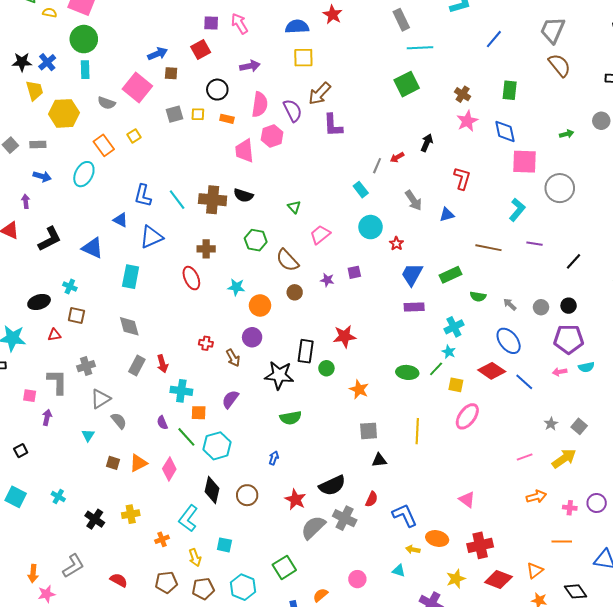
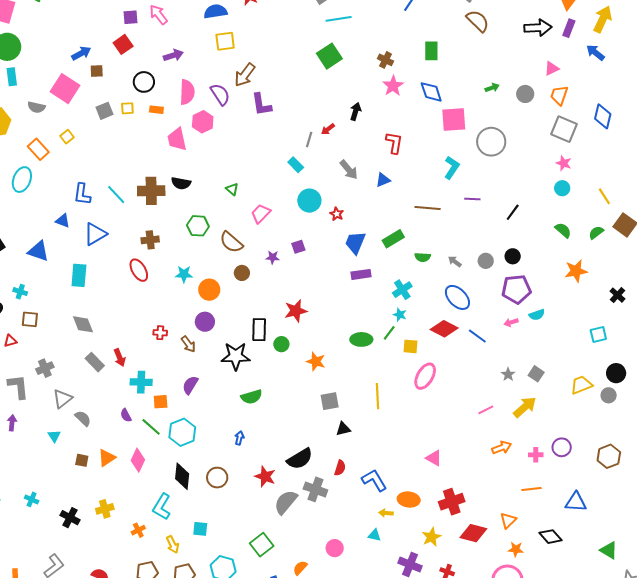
gray circle: (601, 121) -> (525, 94), moved
gray rectangle: (137, 366) -> (95, 362), turned -66

